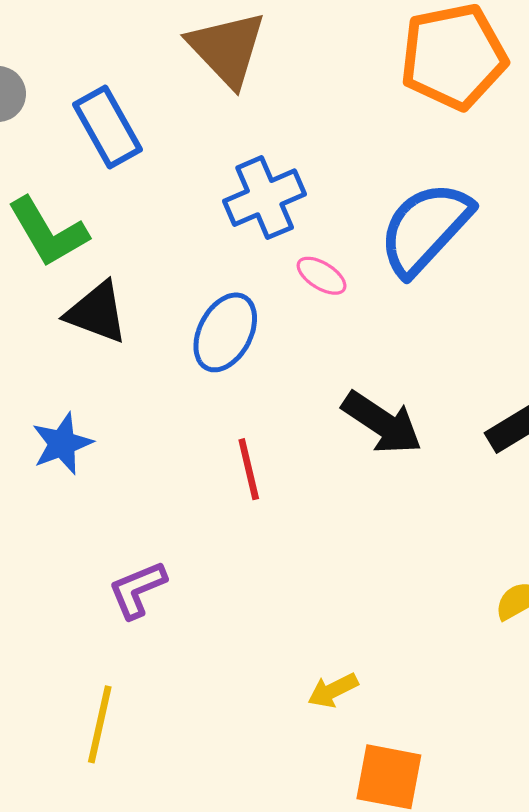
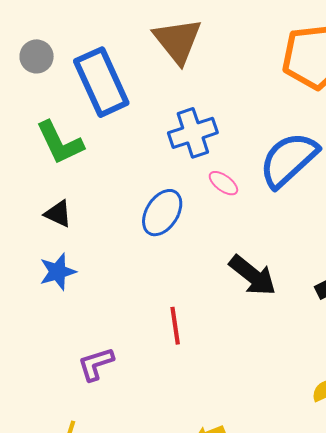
blue rectangle: (108, 127) -> (101, 82), size x1.4
black triangle: (97, 312) -> (58, 214), moved, size x0.7
red line: (249, 469) -> (175, 326), moved

